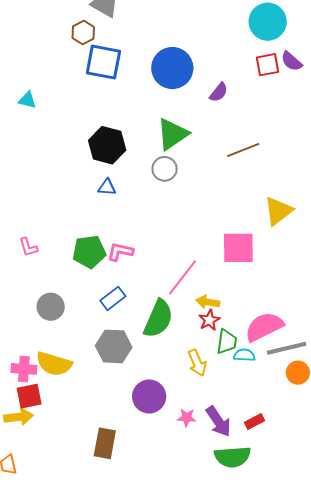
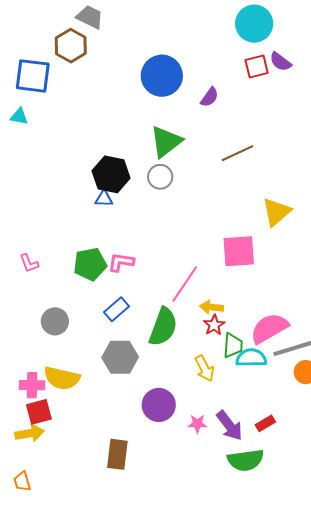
brown hexagon: (83, 33) -> (71, 46), size x1.4
blue square: (103, 62) -> (33, 76), moved
black hexagon: (107, 145) -> (111, 174), moved
cyan semicircle: (244, 355) -> (251, 358), size x1.4

